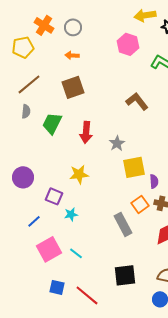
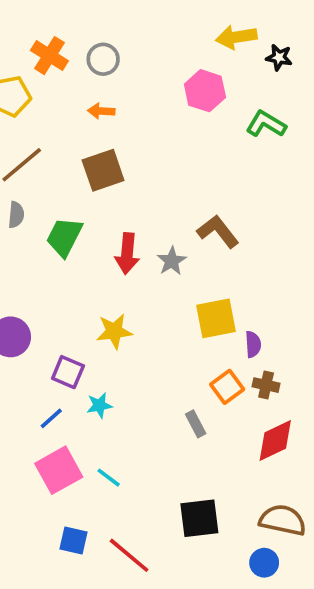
brown L-shape: (137, 101) -> (218, 231), moved
gray star: (117, 143) -> (172, 261), moved
blue line: (34, 221) -> (51, 418), moved
gray rectangle: (123, 224) -> (196, 424), size x0.6

